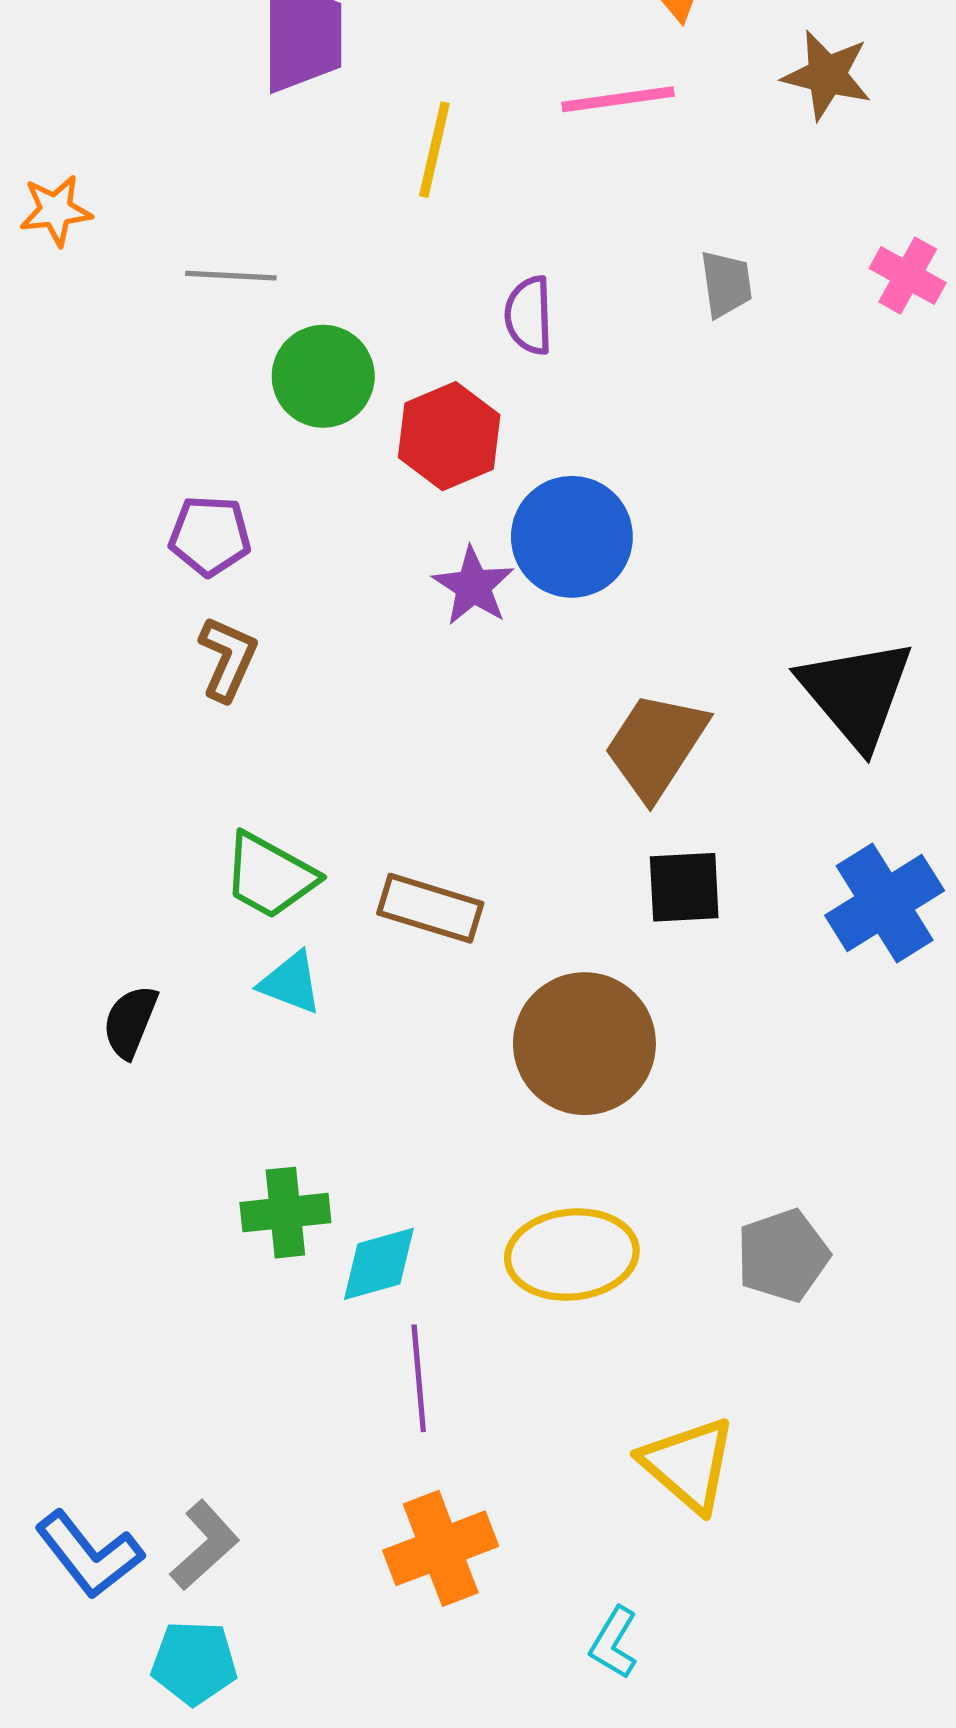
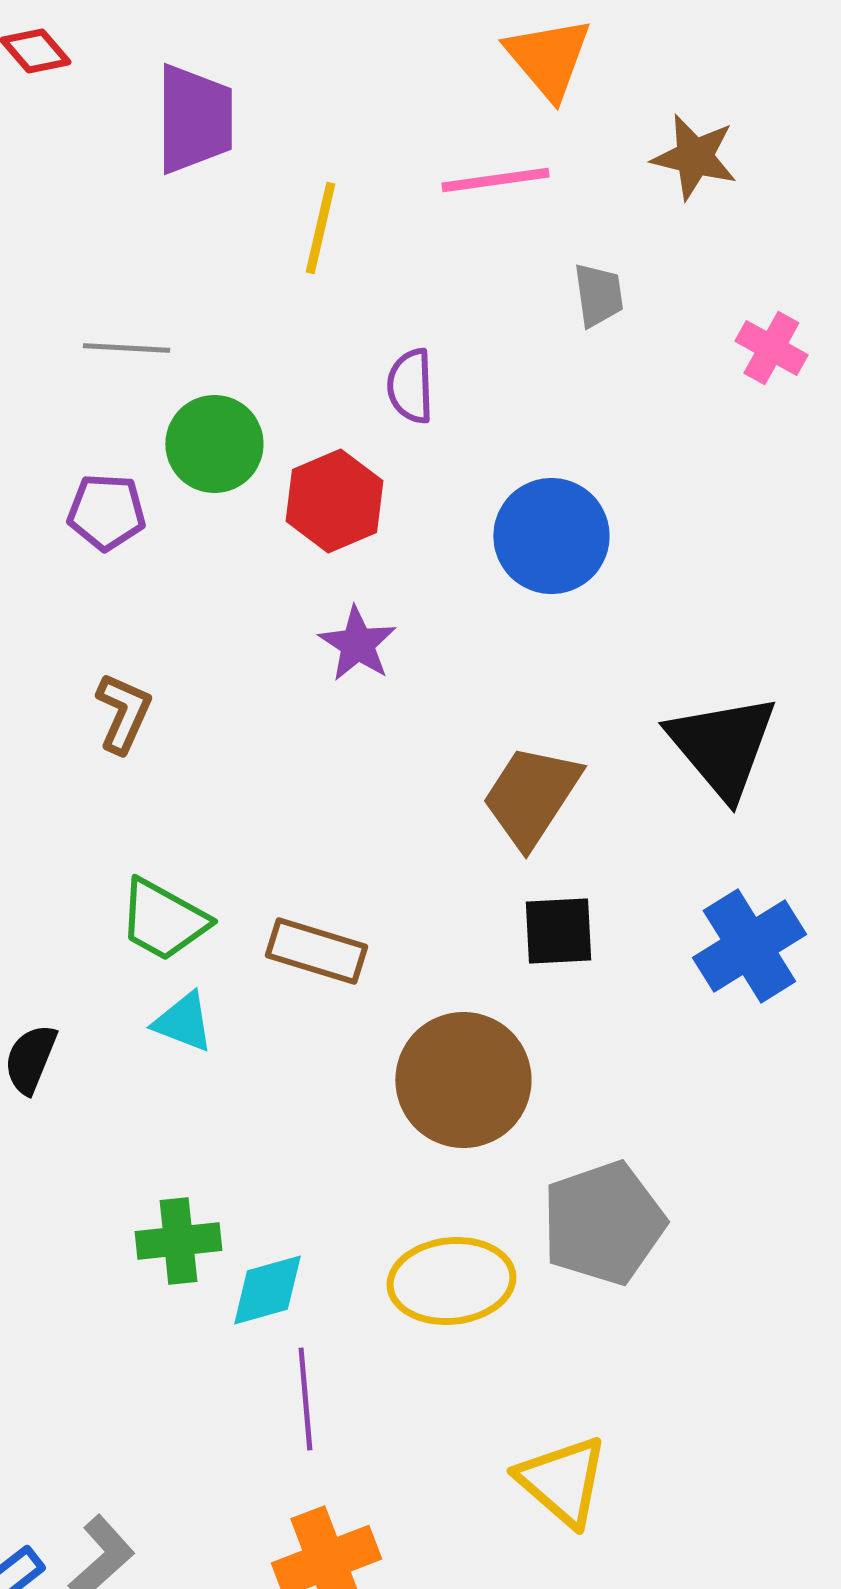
gray trapezoid: (726, 284) -> (598, 295), moved
purple pentagon: (210, 536) -> (106, 512), moved
blue circle: (572, 537) -> (551, 536), moved
gray pentagon: (783, 1256) -> (603, 1223), moved, size x1.4

